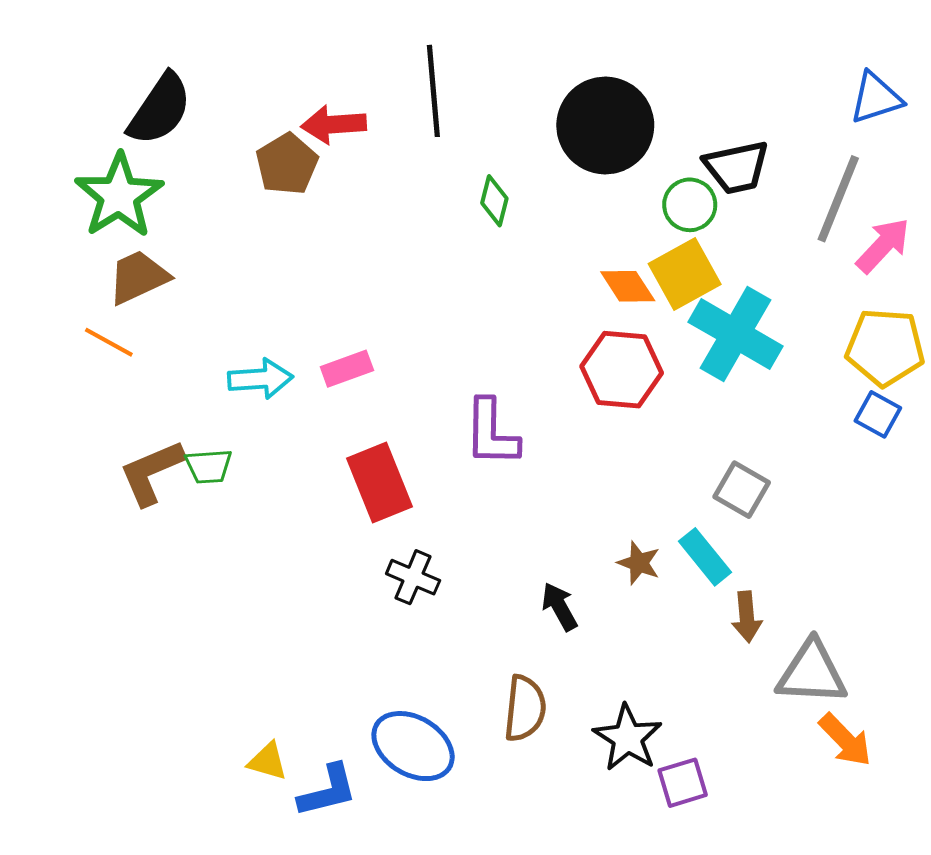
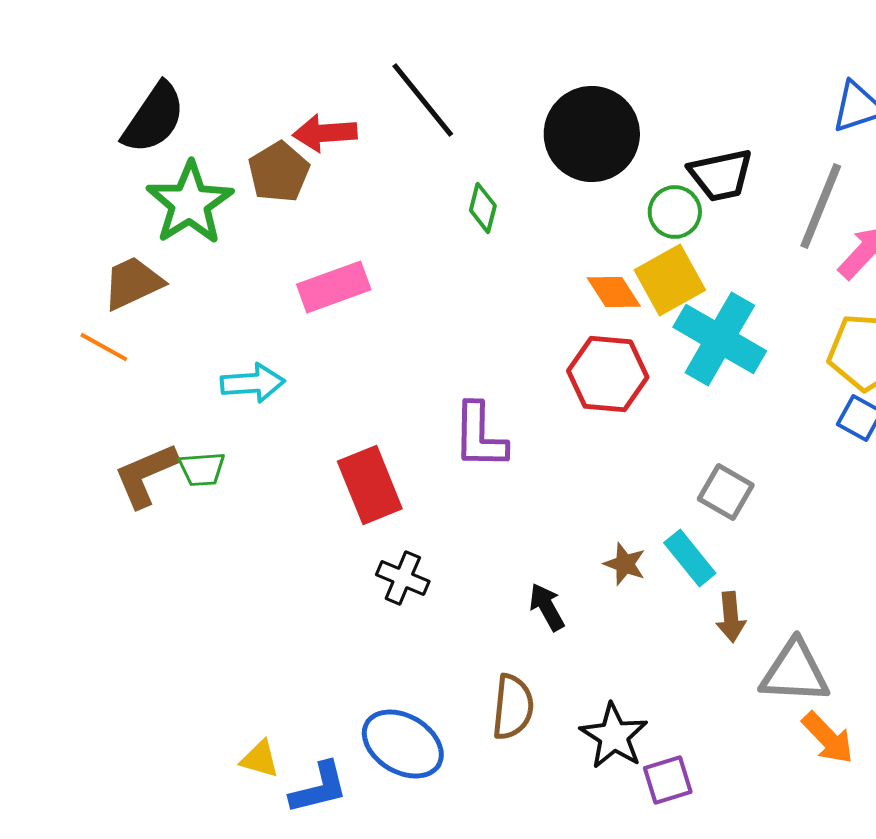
black line: (433, 91) -> (423, 100), turned -34
green star: (119, 196) -> (190, 203), moved
pink rectangle: (347, 369) -> (334, 287), moved, size x1.4

